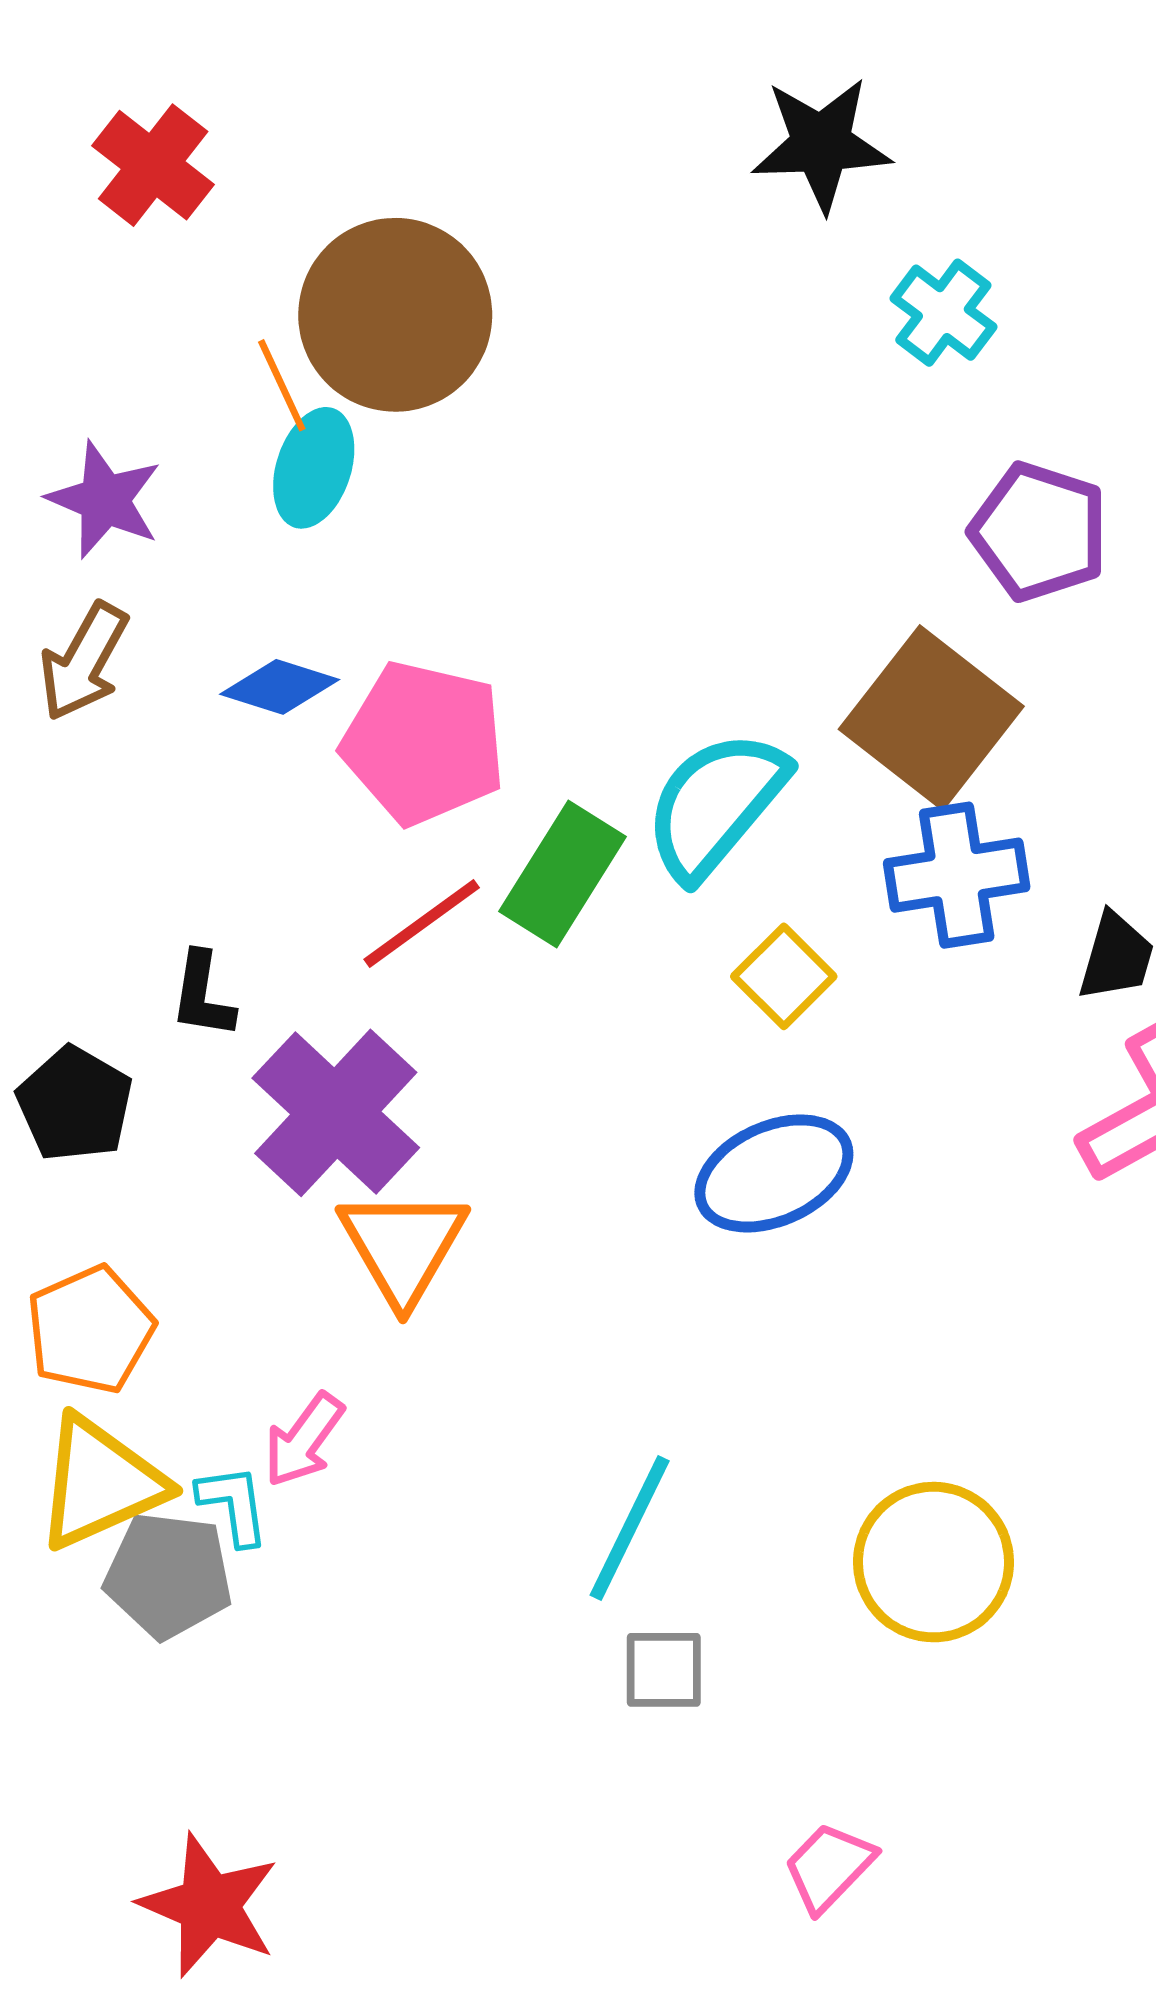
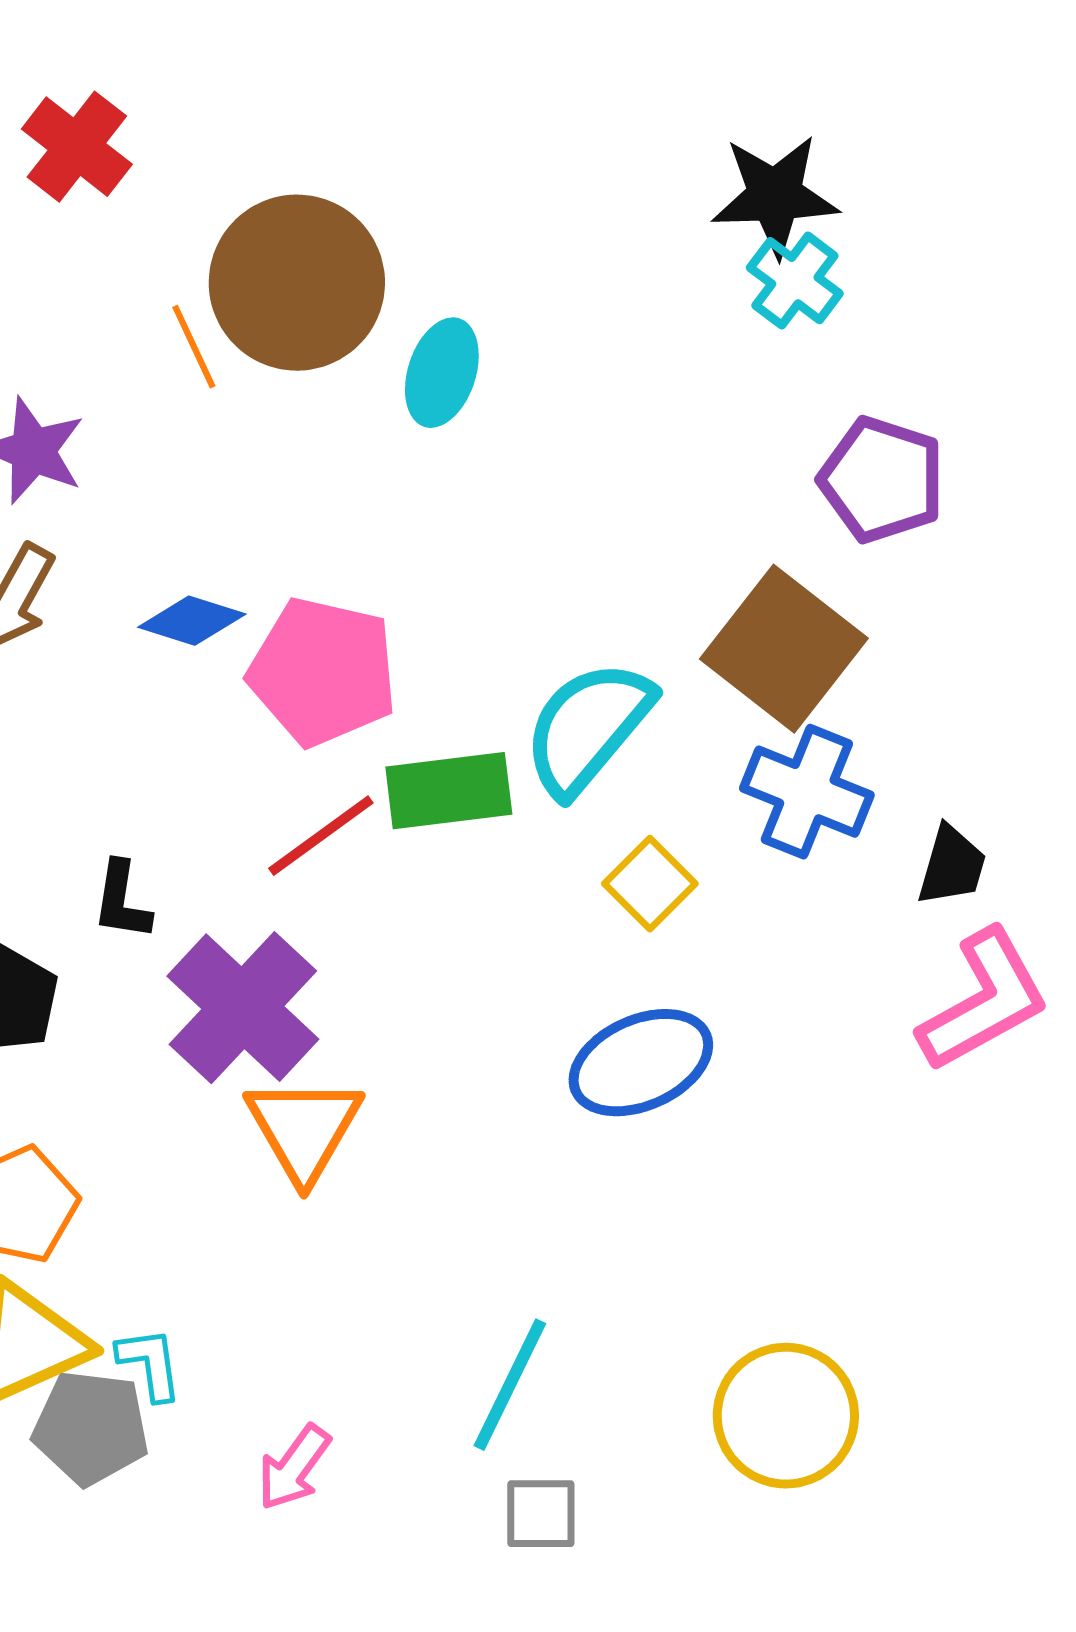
black star: (821, 144) -> (775, 196), moved
cyan ellipse: (314, 468) -> (442, 373), moved
green rectangle: (563, 874) -> (449, 791), turned 51
blue cross: (957, 875) -> (807, 792), turned 31
pink arrow: (304, 1440) -> (294, 1468), moved

